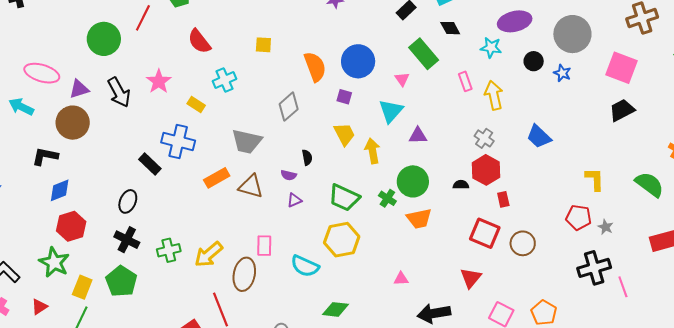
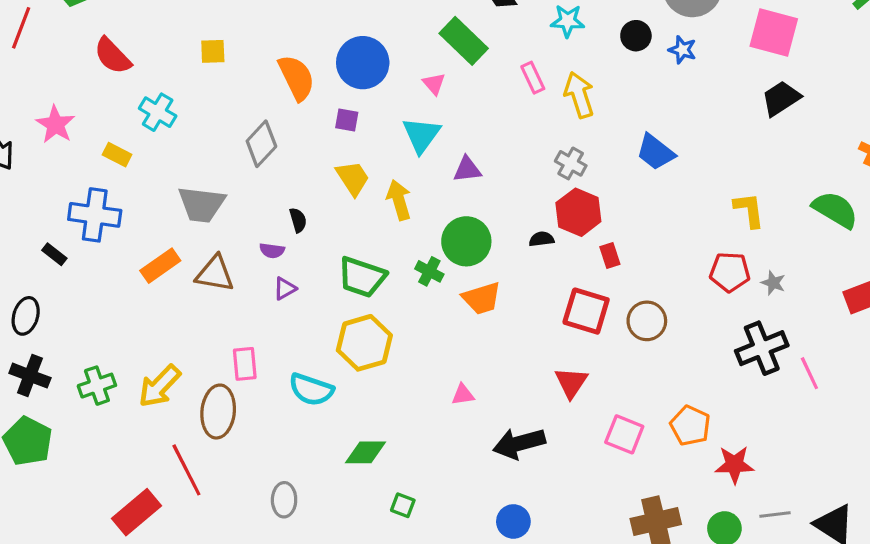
cyan cross: (224, 80) -> (158, 112), turned -30
black rectangle: (150, 164) -> (54, 254), size x0.7

